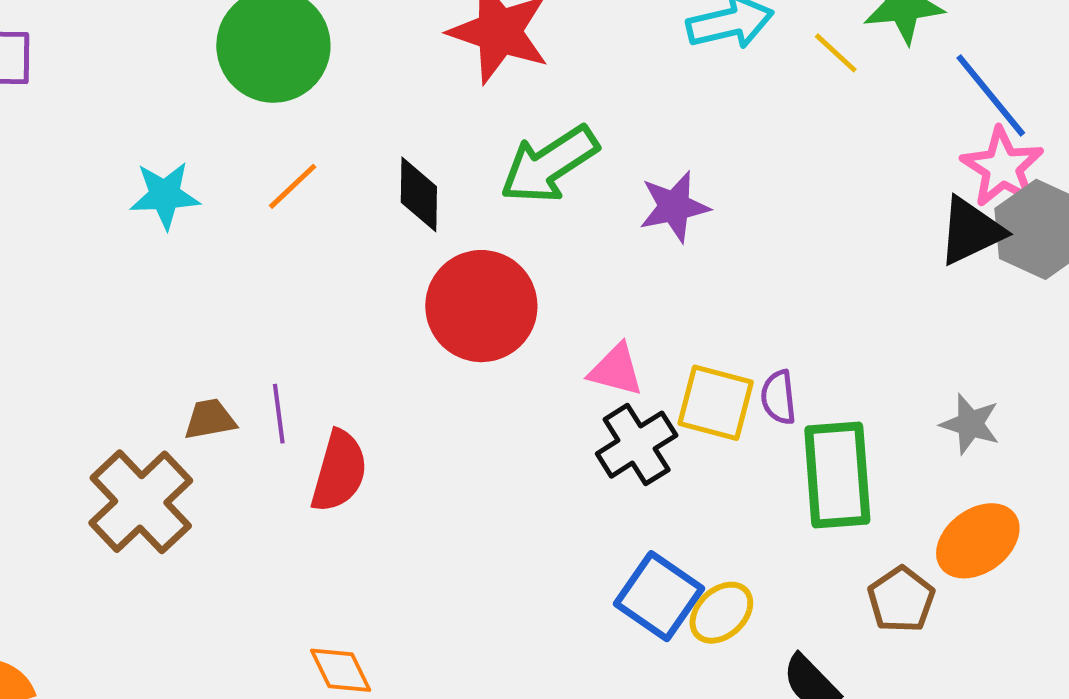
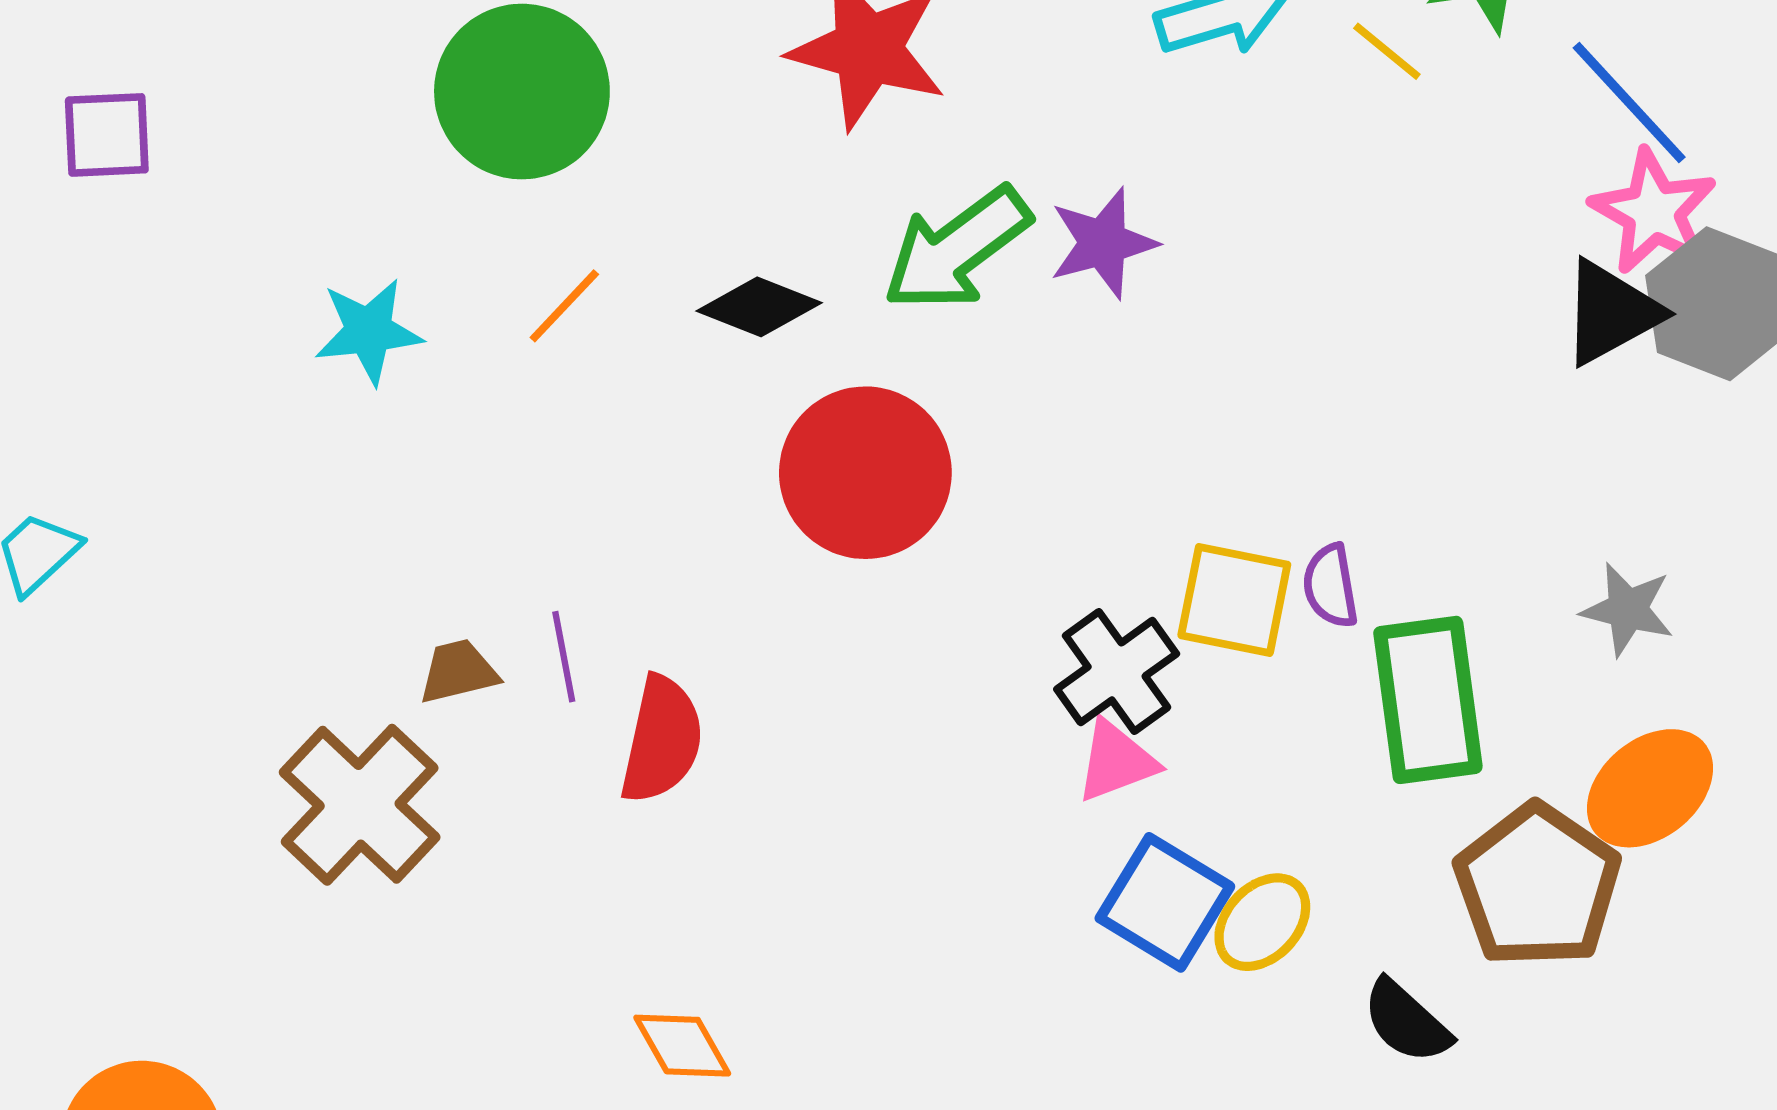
black diamond: (419, 194) -> (759, 307), turned -66
purple star: (674, 207) -> (1103, 243), moved
pink triangle: (616, 370) -> (1116, 761), moved, turned -32
brown pentagon: (901, 600) -> (1537, 886), size x1.6

